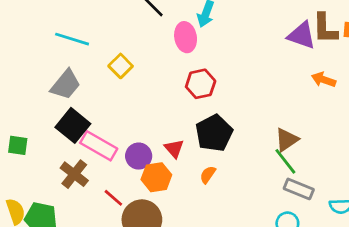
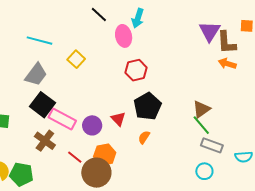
brown L-shape: (325, 28) -> (226, 43), moved
purple triangle: (302, 35) -> (210, 31), turned 45
orange hexagon: (156, 177) -> (105, 155), moved

